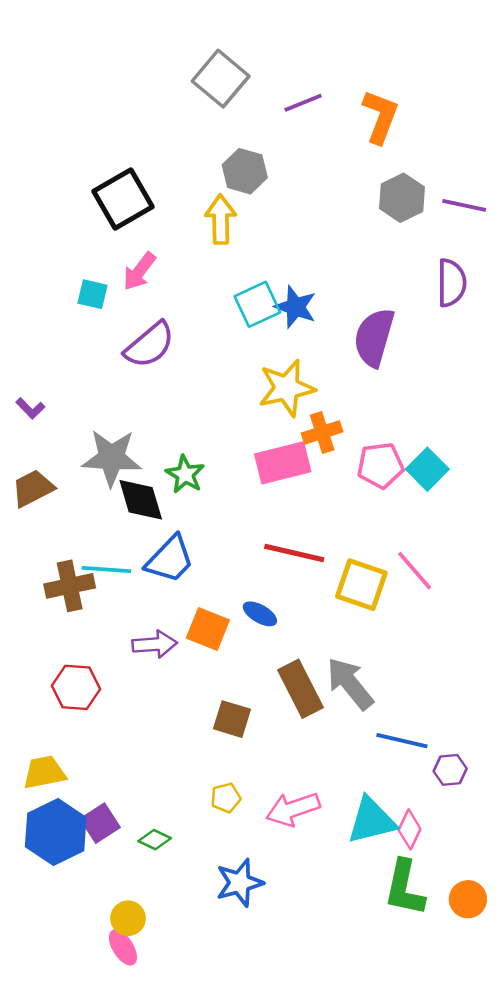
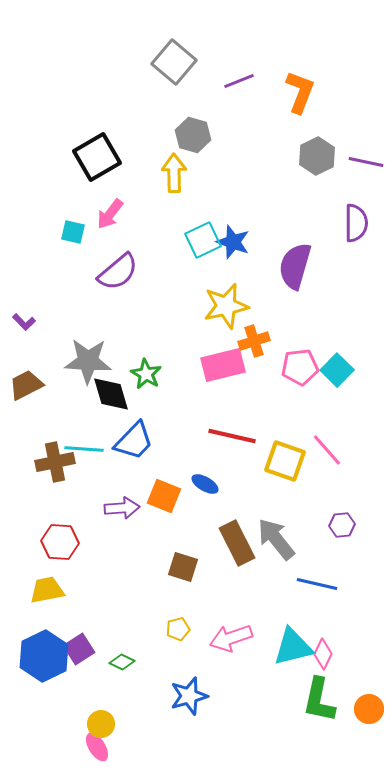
purple hexagon: (450, 770) -> (342, 525), moved
yellow trapezoid: (44, 772) -> (47, 590), moved

